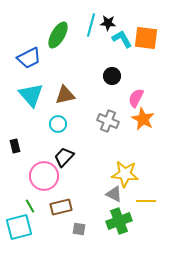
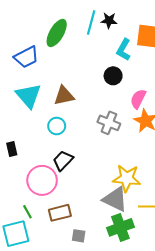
cyan L-shape: (122, 39) -> (124, 50), moved, turned -120
gray triangle: (114, 194) -> (115, 199), size x1.5

